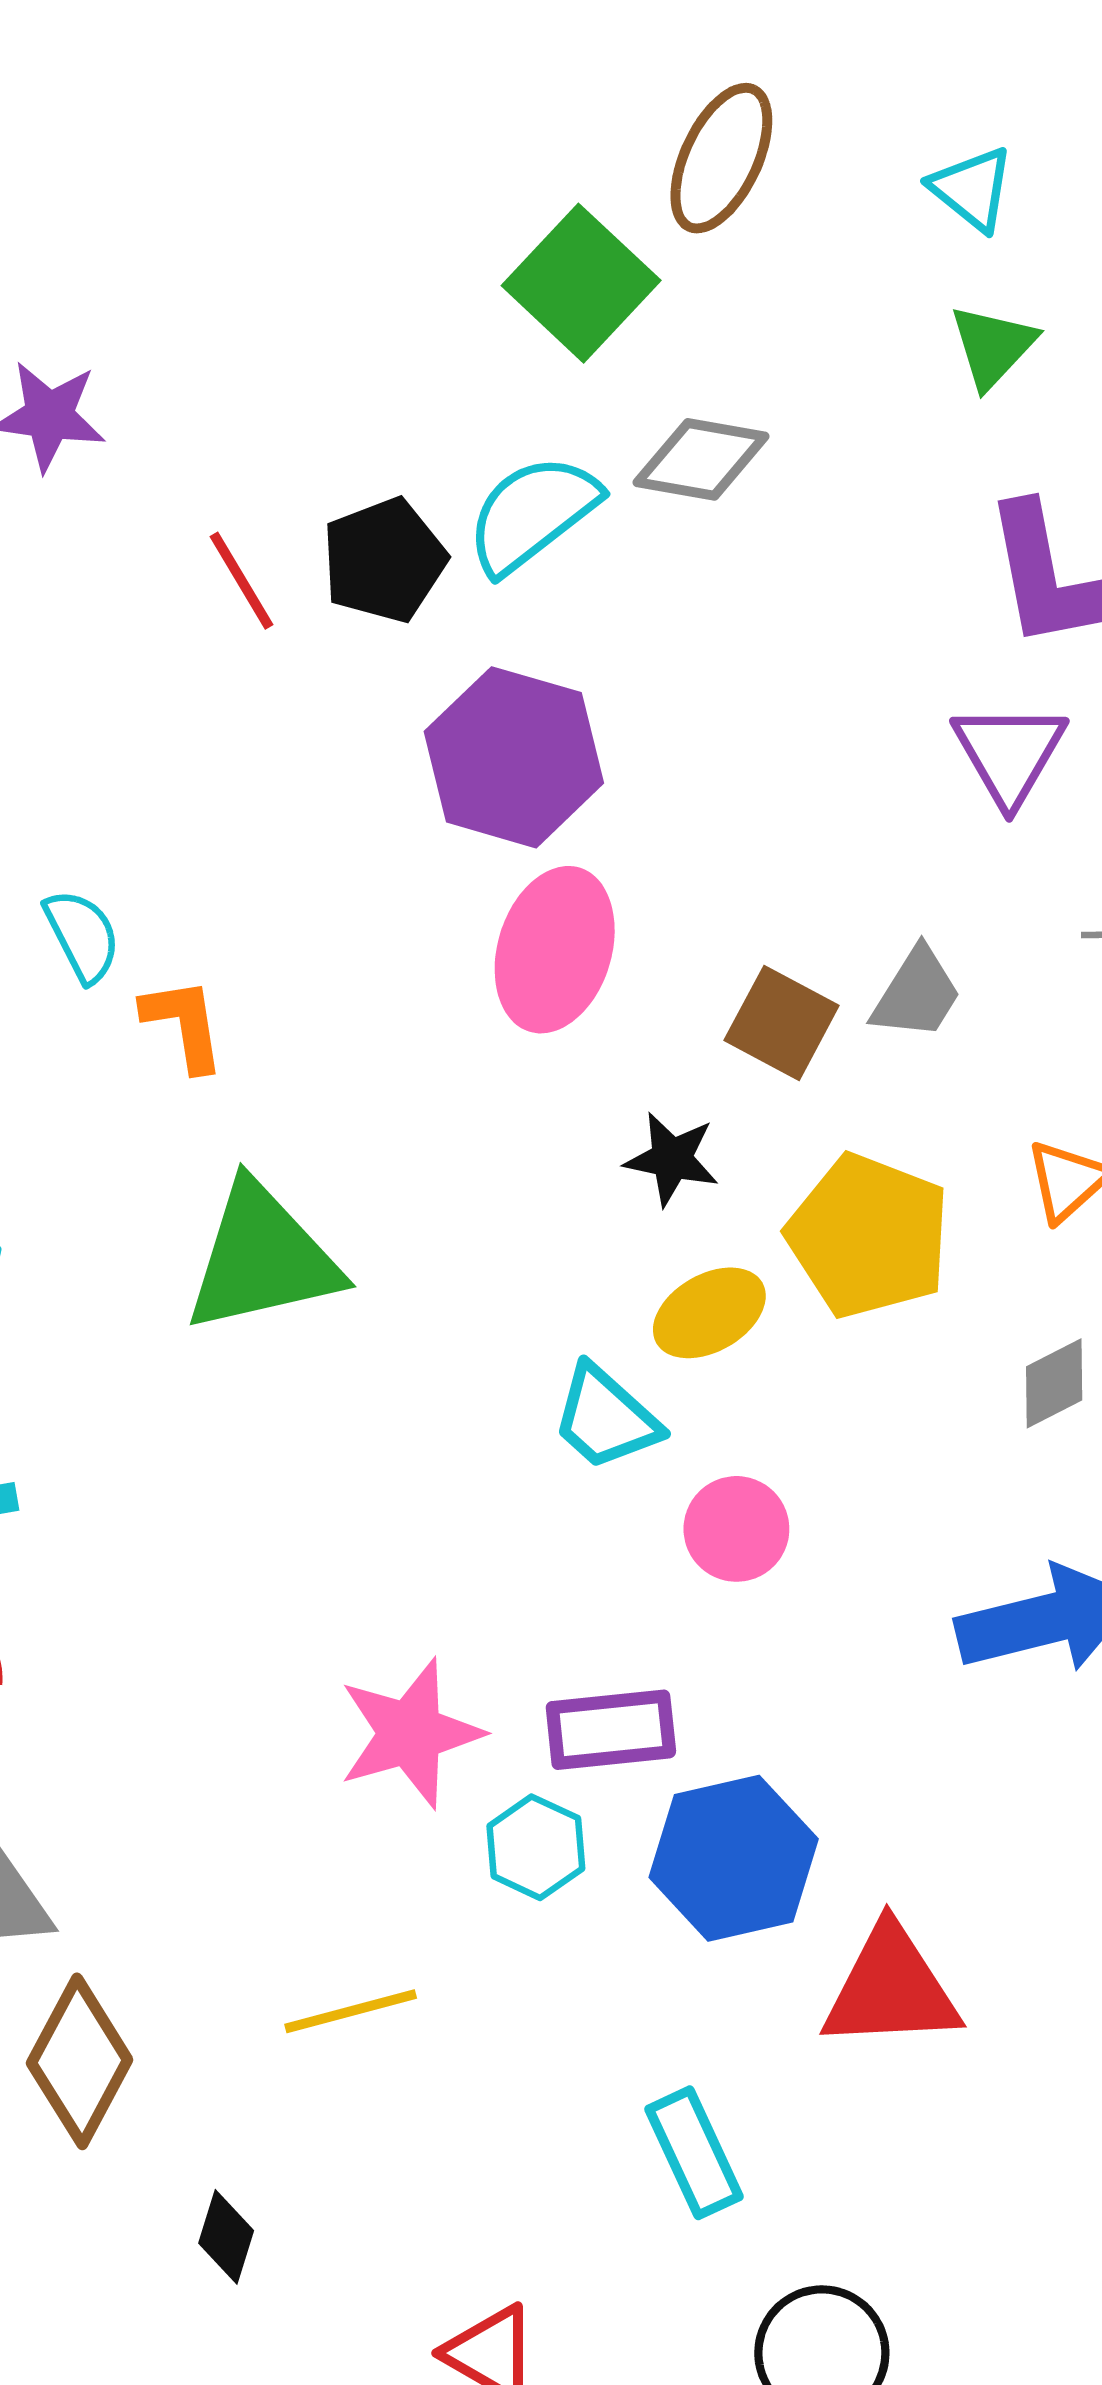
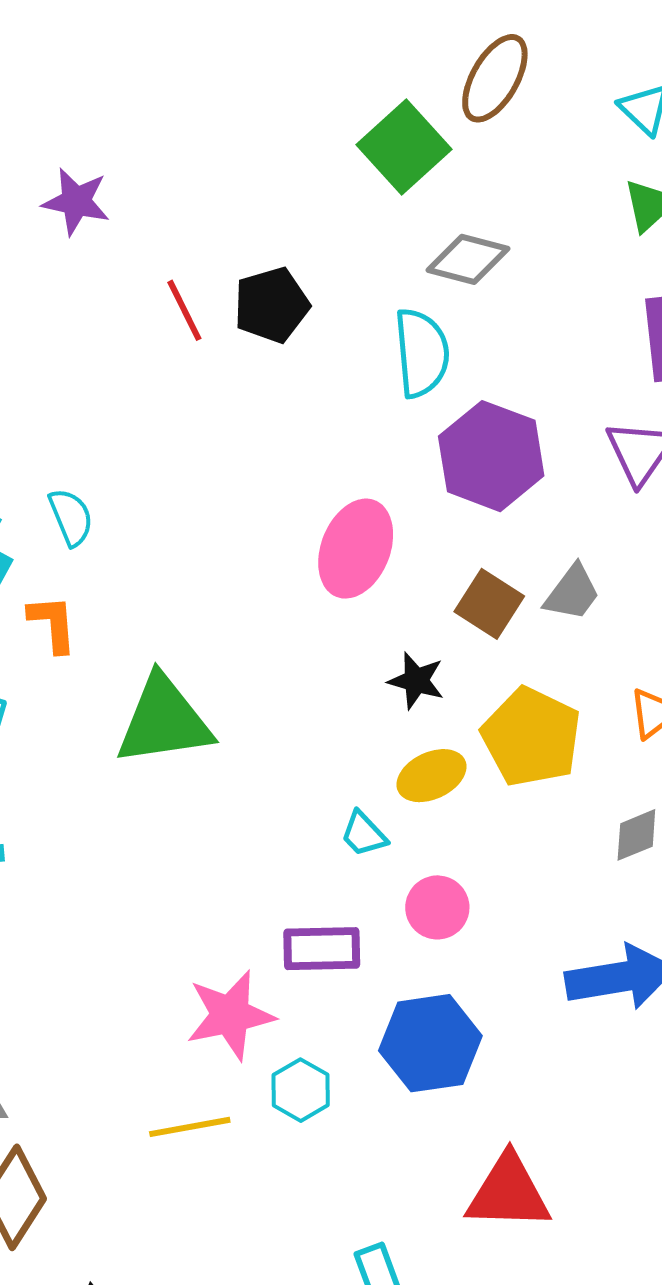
cyan semicircle: (532, 514) -> (422, 353), moved, turned 118
purple hexagon: (514, 757) -> (491, 456), moved
orange L-shape: (184, 1024) -> (53, 624), moved
cyan trapezoid: (606, 1418) -> (364, 834), size x0.7
purple rectangle: (611, 1730) -> (322, 949), moved
blue hexagon: (734, 1858) -> (430, 1043), moved
yellow line: (351, 2011) -> (190, 1127), moved

